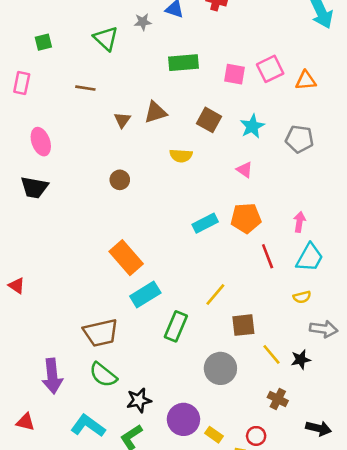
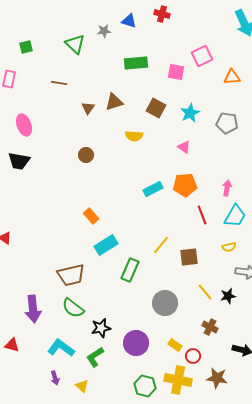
pink square: (270, 69) -> (202, 56), moved
orange rectangle: (126, 258) -> (91, 216), size x0.6
brown square: (243, 325) -> (189, 257), moved
yellow rectangle: (214, 435) -> (175, 345), moved

